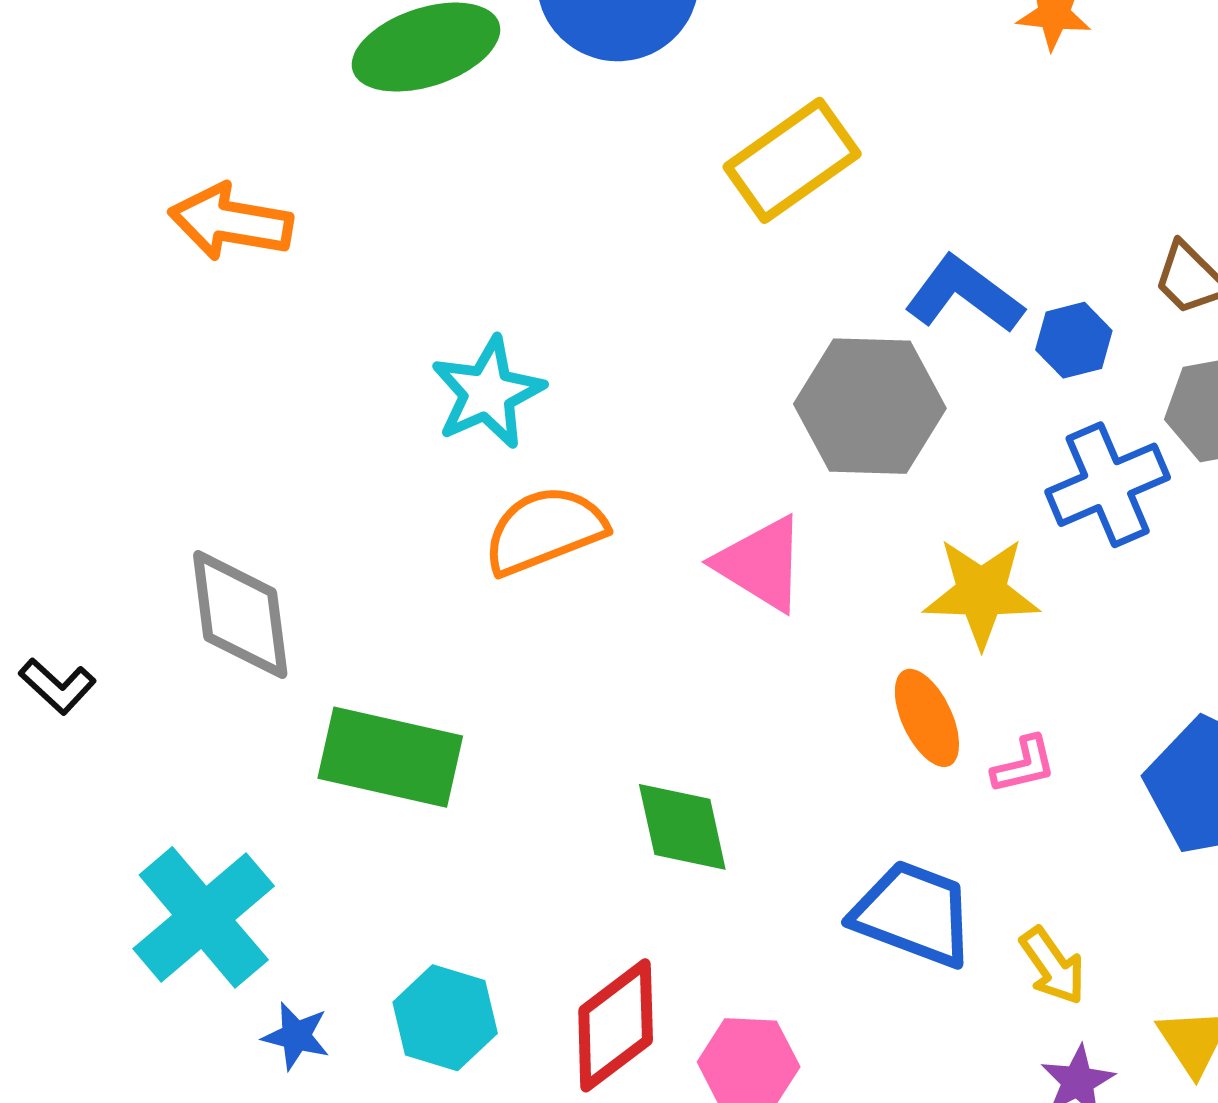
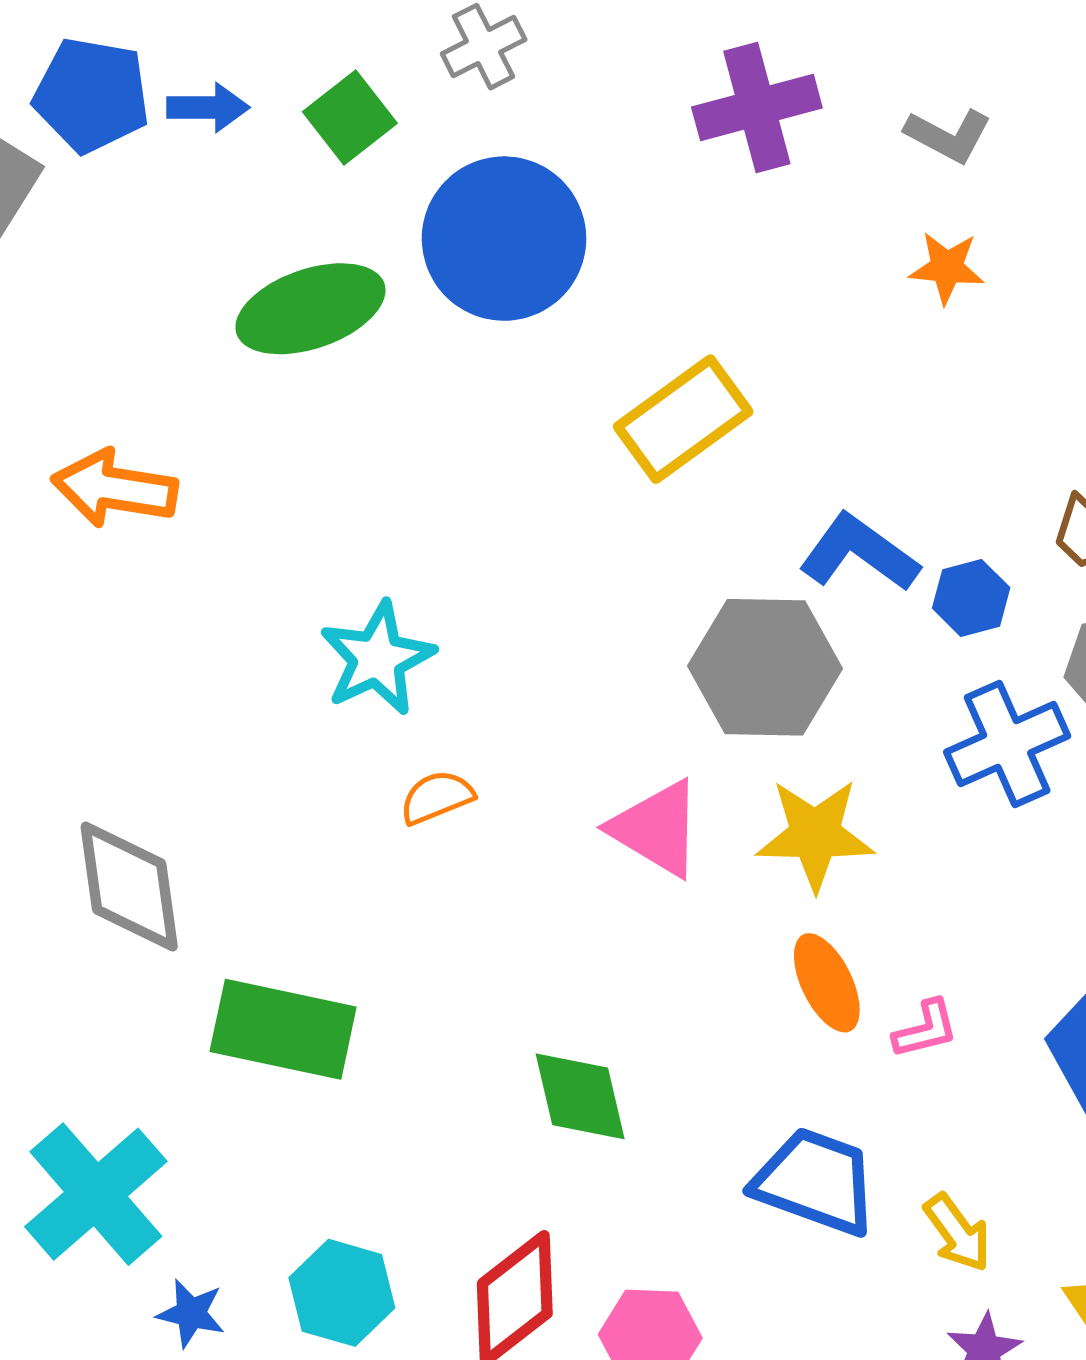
orange semicircle: (545, 530) -> (437, 797), size x0.6
yellow star: (981, 592) -> (815, 835), moved

